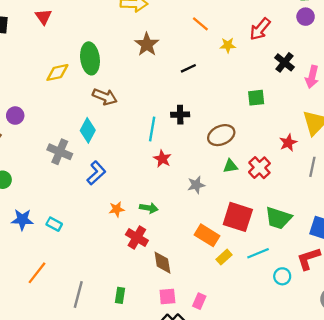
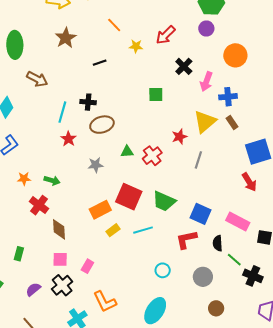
brown arrow: (105, 97) -> (37, 79), moved
brown ellipse: (221, 135) -> (102, 125), moved
orange rectangle: (207, 235) -> (100, 210), turned -65
cyan circle: (282, 276) -> (163, 270), moved

